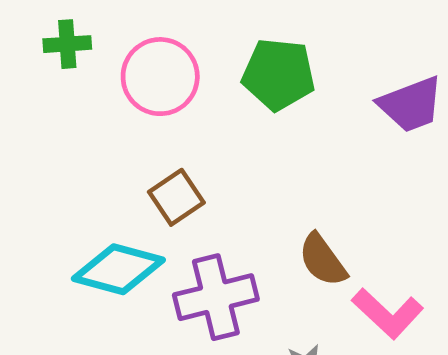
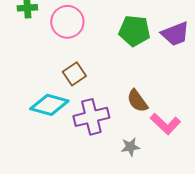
green pentagon: (279, 74) -> (134, 31), moved

